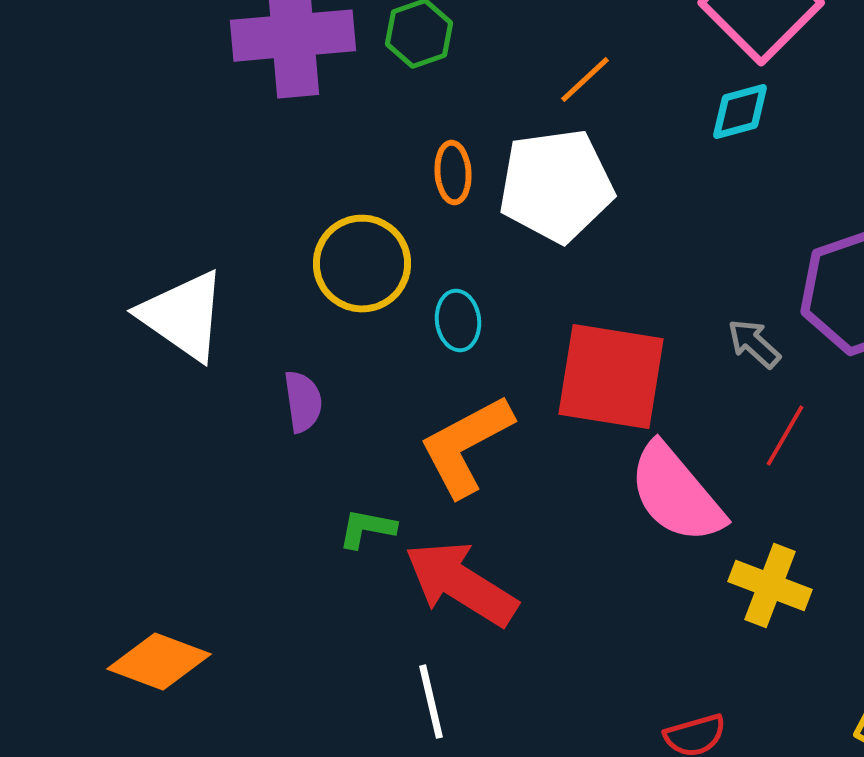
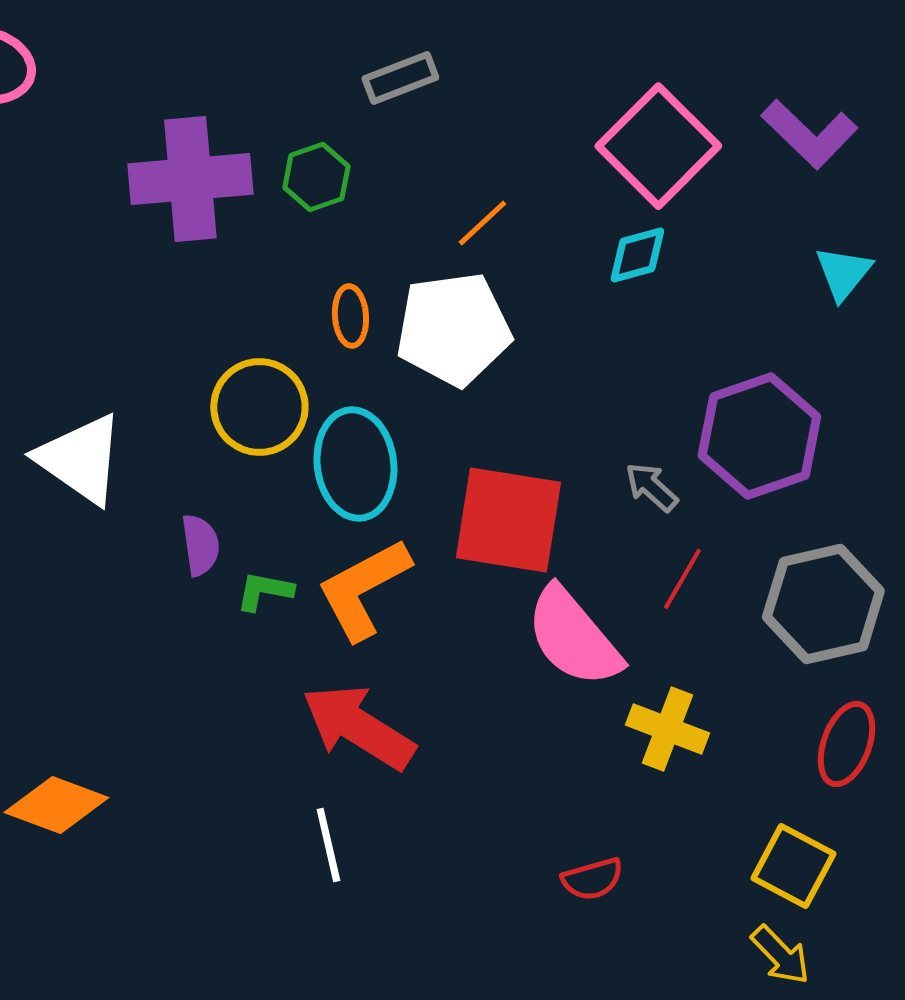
cyan ellipse: (458, 321) -> (355, 464), size x1.8
green L-shape: (367, 529) -> (264, 591), moved

